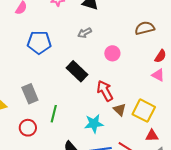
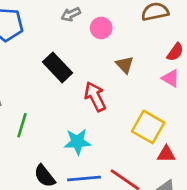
pink circle: (112, 53) -> (101, 28), moved
brown triangle: (120, 110) -> (125, 65), moved
red triangle: (152, 136) -> (166, 154), moved

